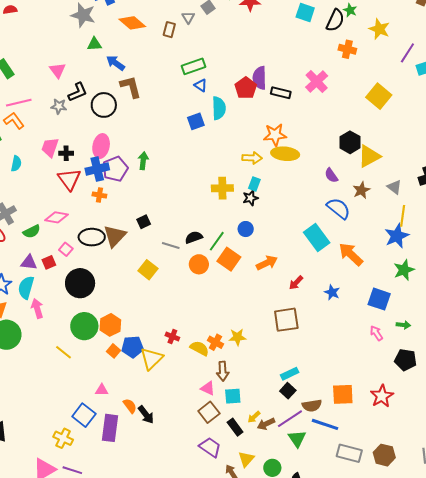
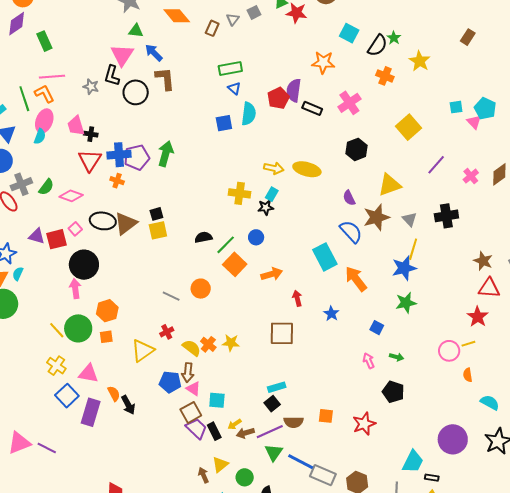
purple line: (407, 53) -> (436, 165), moved
pink triangle: (58, 70) -> (122, 55), moved, size x1.4
black L-shape: (78, 92) -> (112, 76), turned 120
orange star: (275, 135) -> (323, 62), moved
black hexagon: (350, 142) -> (356, 149), moved
pink ellipse: (101, 146) -> (44, 121), moved
pink trapezoid: (50, 147) -> (76, 126), turned -45
green arrow: (143, 161) -> (166, 154), size x1.4
brown star: (361, 190) -> (376, 217), size x1.5
green semicircle: (32, 231) -> (46, 187), moved, turned -36
gray line: (171, 246) -> (171, 296), moved
red square: (49, 262) -> (56, 239), size x1.5
orange circle: (199, 264) -> (201, 289), moved
yellow square: (148, 270) -> (158, 230), moved, turned 30
red arrow: (296, 283) -> (297, 298), turned 112
cyan semicircle: (26, 288) -> (18, 274), moved, size x0.6
blue square: (379, 299) -> (377, 328), size x0.6
pink arrow: (37, 308) -> (75, 289), moved
green circle: (84, 326) -> (78, 328), moved
red cross: (172, 337) -> (167, 332), turned 32
blue pentagon: (132, 347) -> (170, 382), moved
orange square: (113, 351) -> (106, 337), turned 32
brown arrow: (223, 371) -> (188, 373), moved
pink triangle: (102, 390) -> (89, 374), size x1.5
orange square: (343, 394) -> (326, 416), size x0.7
blue line: (325, 424) -> (301, 462), moved
yellow cross: (63, 438) -> (56, 366), moved
purple trapezoid: (210, 447) -> (196, 428), moved

